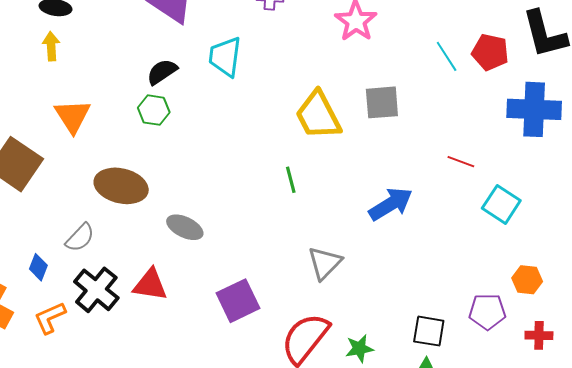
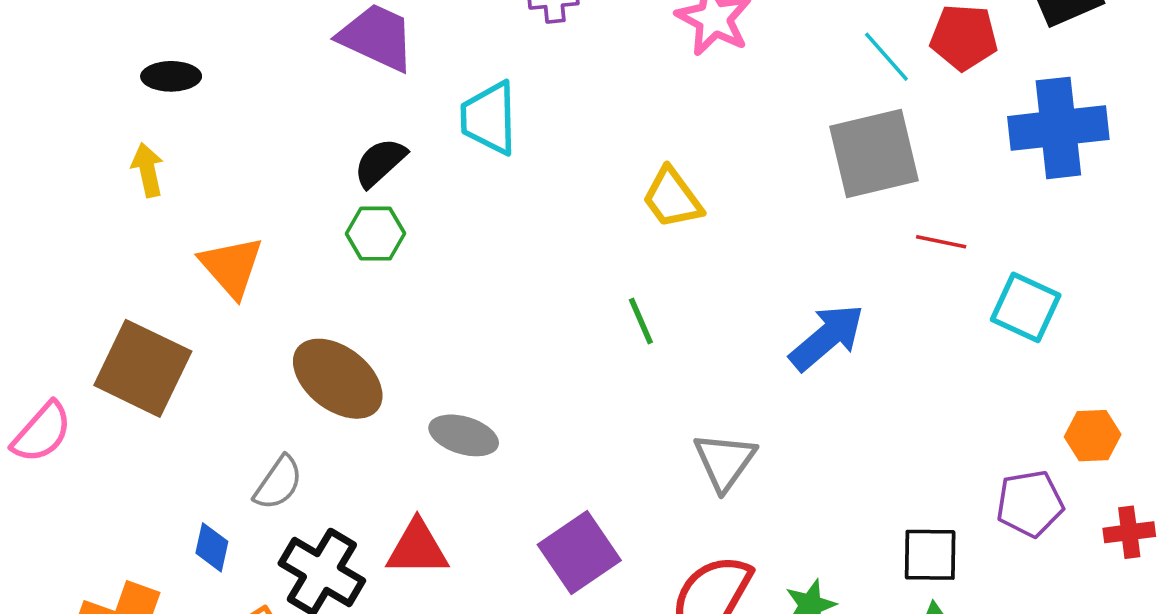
yellow arrow: (51, 46) -> (148, 170), moved
gray square: (382, 102) -> (874, 154), moved, size x1.4
yellow trapezoid: (318, 115) -> (672, 198), size x0.7
brown ellipse: (121, 186) -> (338, 379), turned 33

